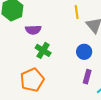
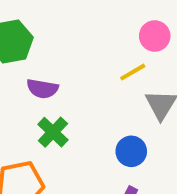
yellow line: (77, 12) -> (133, 72), turned 56

